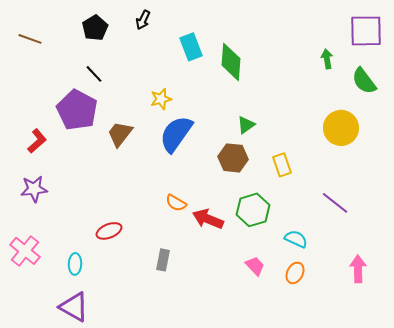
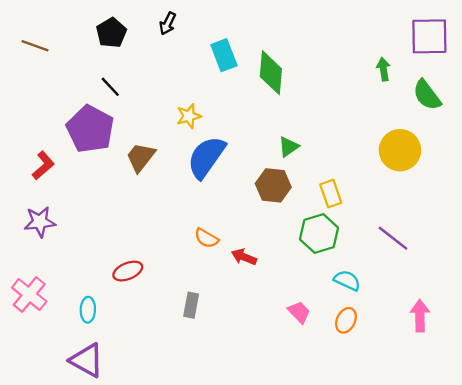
green hexagon: (253, 210) -> (319, 233), moved
red arrow: (208, 219) -> (244, 257), size x0.7

